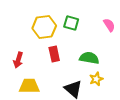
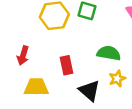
red rectangle: (54, 54) -> (66, 65), moved

